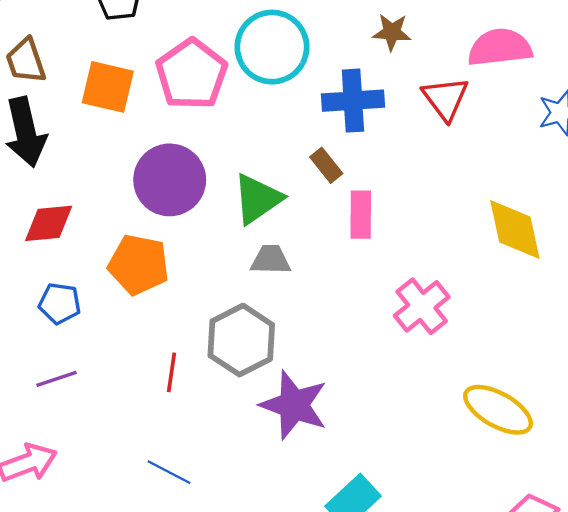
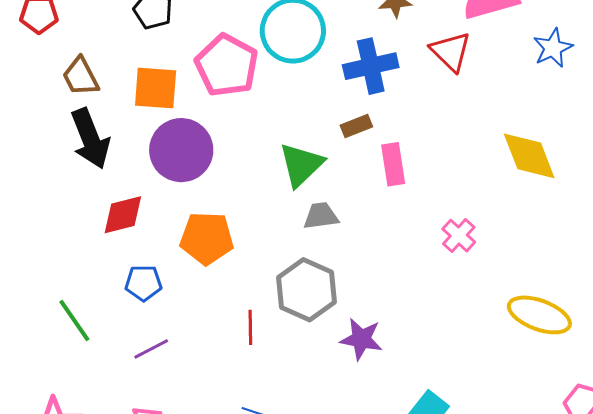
brown rectangle: (326, 165) -> (356, 126), turned -64
purple circle: (170, 180) -> (181, 150), moved
pink cross: (422, 306) -> (459, 236), size x0.7
purple star: (294, 405) -> (361, 339), size x0.7

